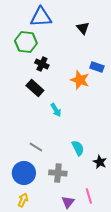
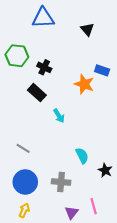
green hexagon: (26, 42) -> (17, 56), moved
gray line: (36, 147) -> (23, 148), moved

